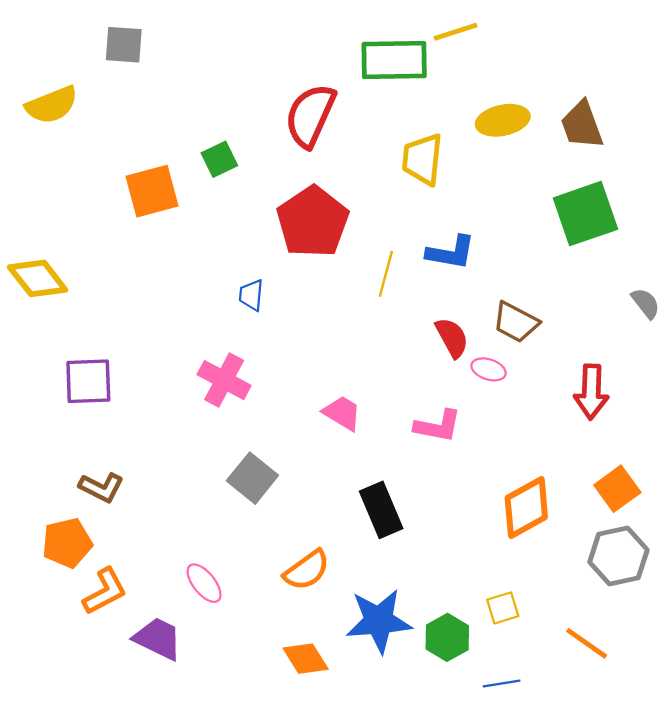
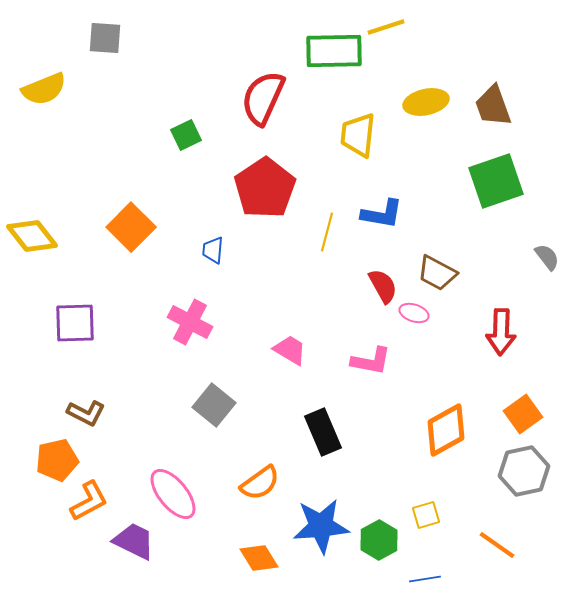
orange square: (152, 191) -> (131, 227), moved, turned -30
pink ellipse: (204, 583) -> (173, 494), size x1.5

